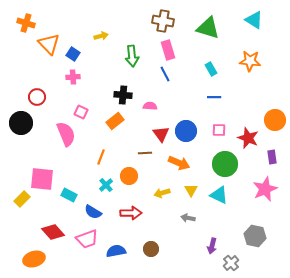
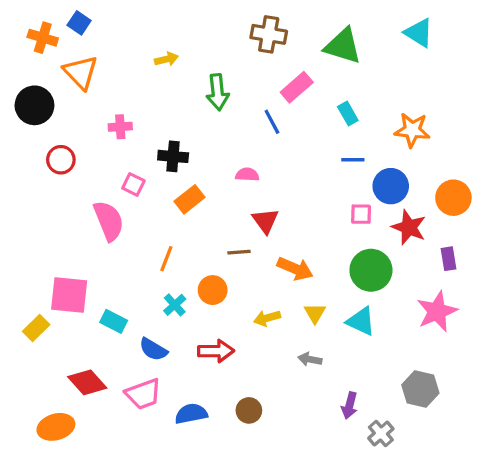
pink rectangle: (168, 50) -> (297, 87), moved, turned 66
blue square: (73, 54) -> (79, 23), moved
orange star: (250, 61) -> (412, 130), moved
black cross: (123, 95) -> (173, 156), moved
black circle: (21, 123) -> (34, 105), moved
blue circle: (186, 131) -> (391, 186), moved

